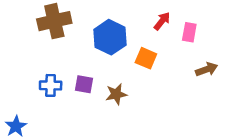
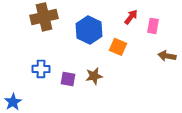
brown arrow: (207, 69) -> (167, 56), turned -150
purple square: (84, 84) -> (68, 79), moved

